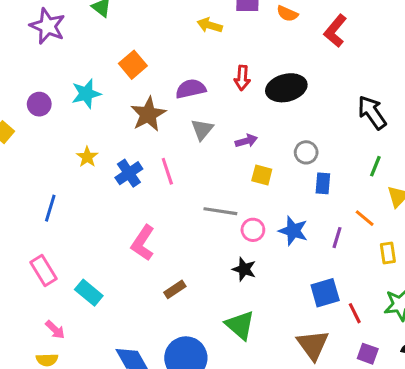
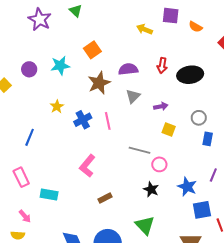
blue star: (293, 231) -> (187, 187), moved
cyan rectangle: (89, 293) -> (49, 194), turned -36

